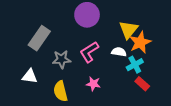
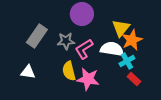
white semicircle: (119, 52) -> (112, 49), size x1.6
gray star: (62, 59) -> (66, 41), moved
pink star: (93, 84) -> (88, 79), size x1.6
yellow semicircle: (60, 91) -> (69, 71), moved

